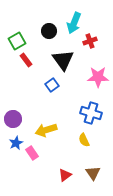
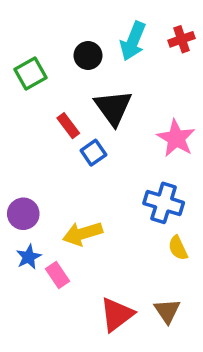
red cross: (90, 41) -> (182, 39), moved
red rectangle: (26, 60) -> (68, 126), moved
pink star: (98, 77) -> (176, 138), turned 30
yellow semicircle: (84, 140) -> (178, 248), moved
red triangle: (65, 175) -> (117, 314), size x1.5

